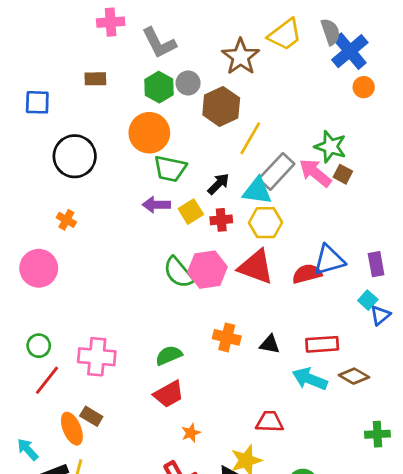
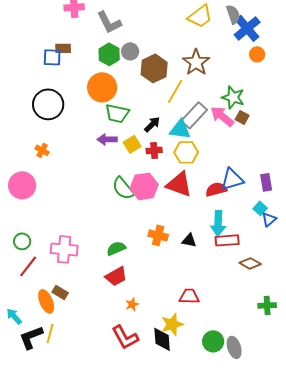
brown star: (241, 57) -> (196, 62), moved
blue square: (37, 102) -> (52, 57), moved
cyan arrow: (310, 379) -> (218, 223), moved, turned -110

